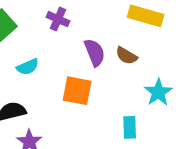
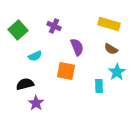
brown semicircle: (126, 56) -> (111, 49), moved
cyan rectangle: (130, 127) -> (99, 86), moved

